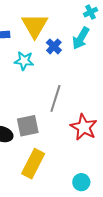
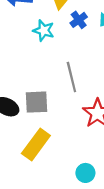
gray line: (55, 98) -> (71, 77), turned -40

